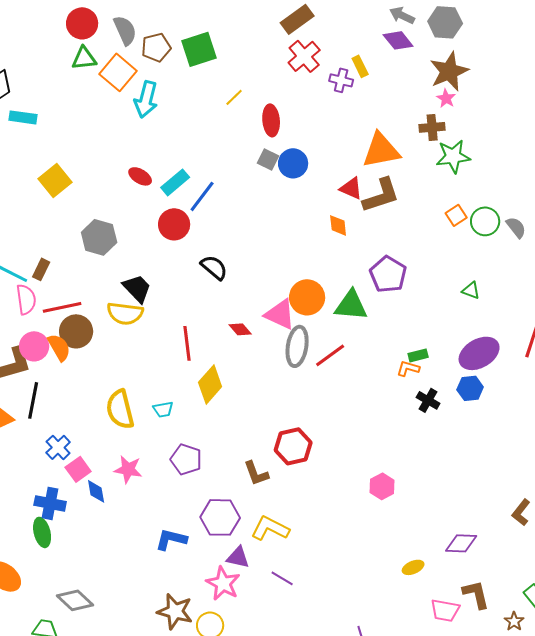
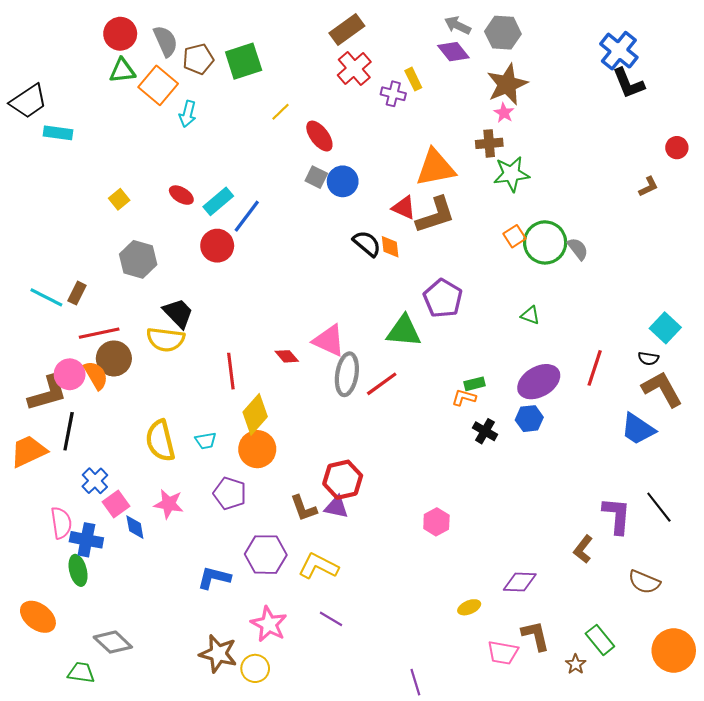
cyan arrow: (146, 99) -> (188, 114), size x0.7
red ellipse: (271, 120) -> (319, 136), turned -32
yellow square: (55, 180) -> (119, 199), moved, size x0.6
green circle: (485, 221) -> (545, 242), size x1.4
black semicircle: (214, 267) -> (367, 244), moved
orange circle: (307, 297) -> (257, 449), moved
pink semicircle: (26, 299) -> (61, 523), moved
purple triangle: (238, 557) -> (336, 507), moved

